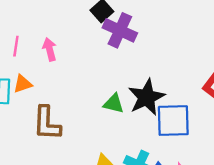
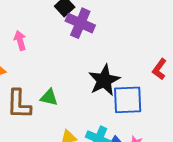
green triangle: (114, 104) -> (49, 97), moved

